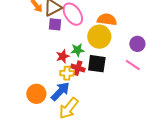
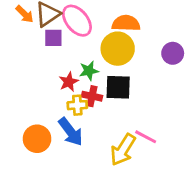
pink line: (133, 65) -> (146, 137), moved
blue arrow: (60, 91) -> (71, 132), turned 105
yellow arrow: (69, 108) -> (123, 150), moved

